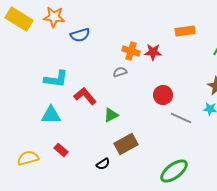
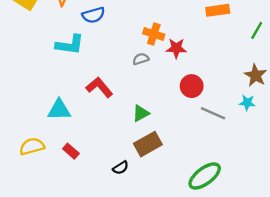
red star: (153, 52) -> (176, 48), moved
cyan L-shape: (56, 79) -> (70, 45), moved
green triangle: (111, 115) -> (141, 113), moved
yellow semicircle: (28, 158) -> (32, 146), moved

